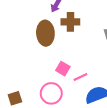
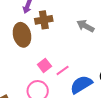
pink square: (63, 69) -> (44, 65), turned 32

